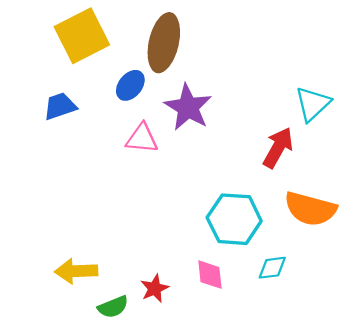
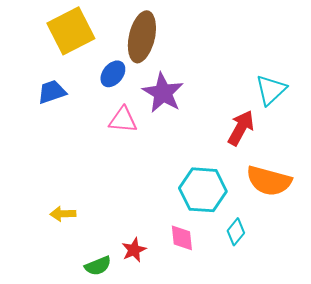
cyan diamond: (272, 268) -> (236, 232), turned -44
yellow arrow: (76, 271) -> (63, 214), moved, size x0.7

